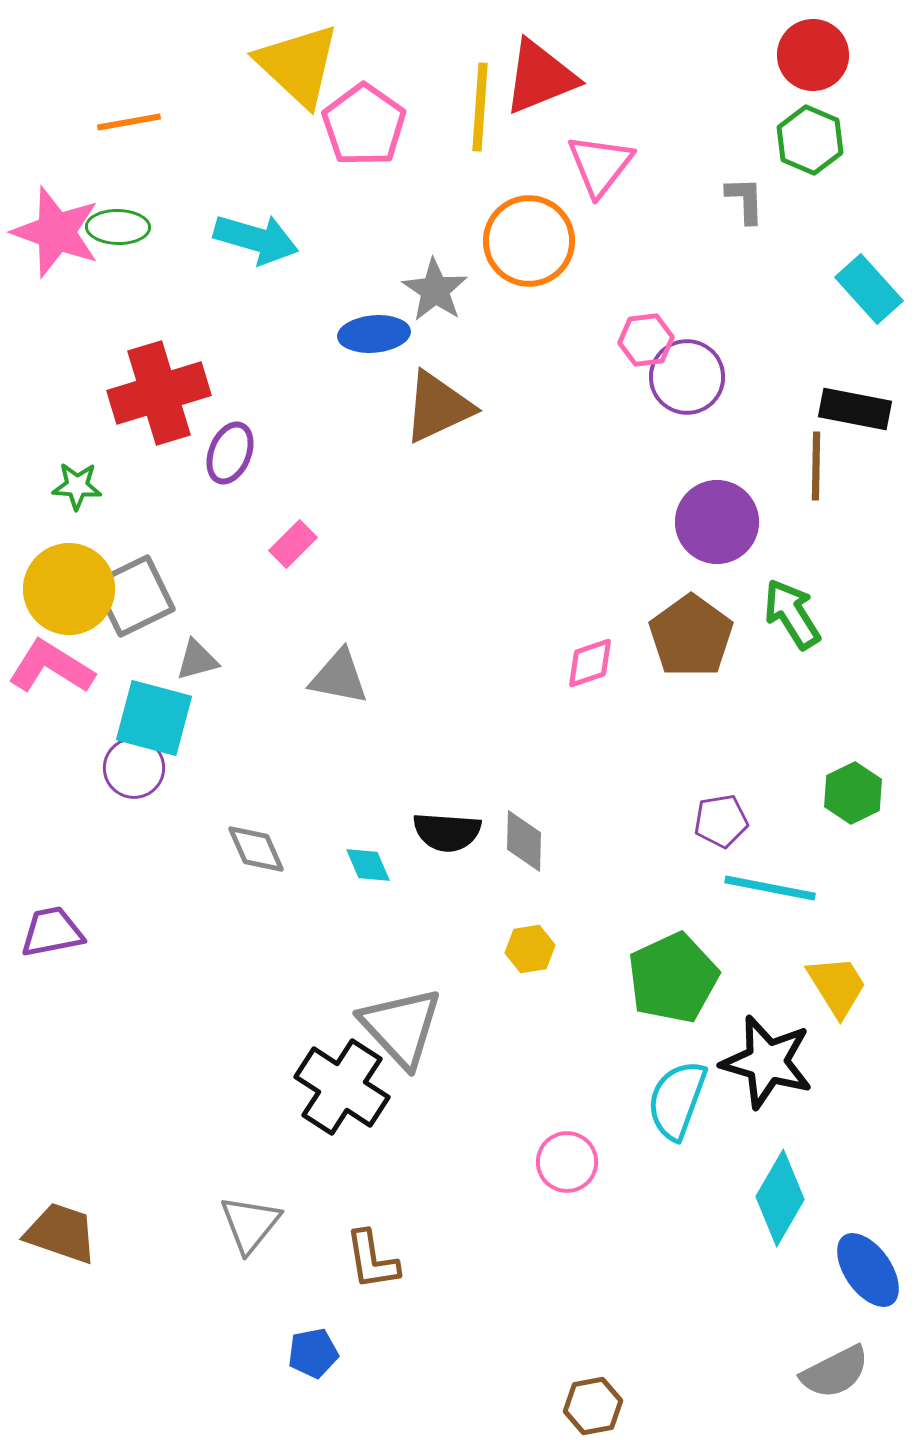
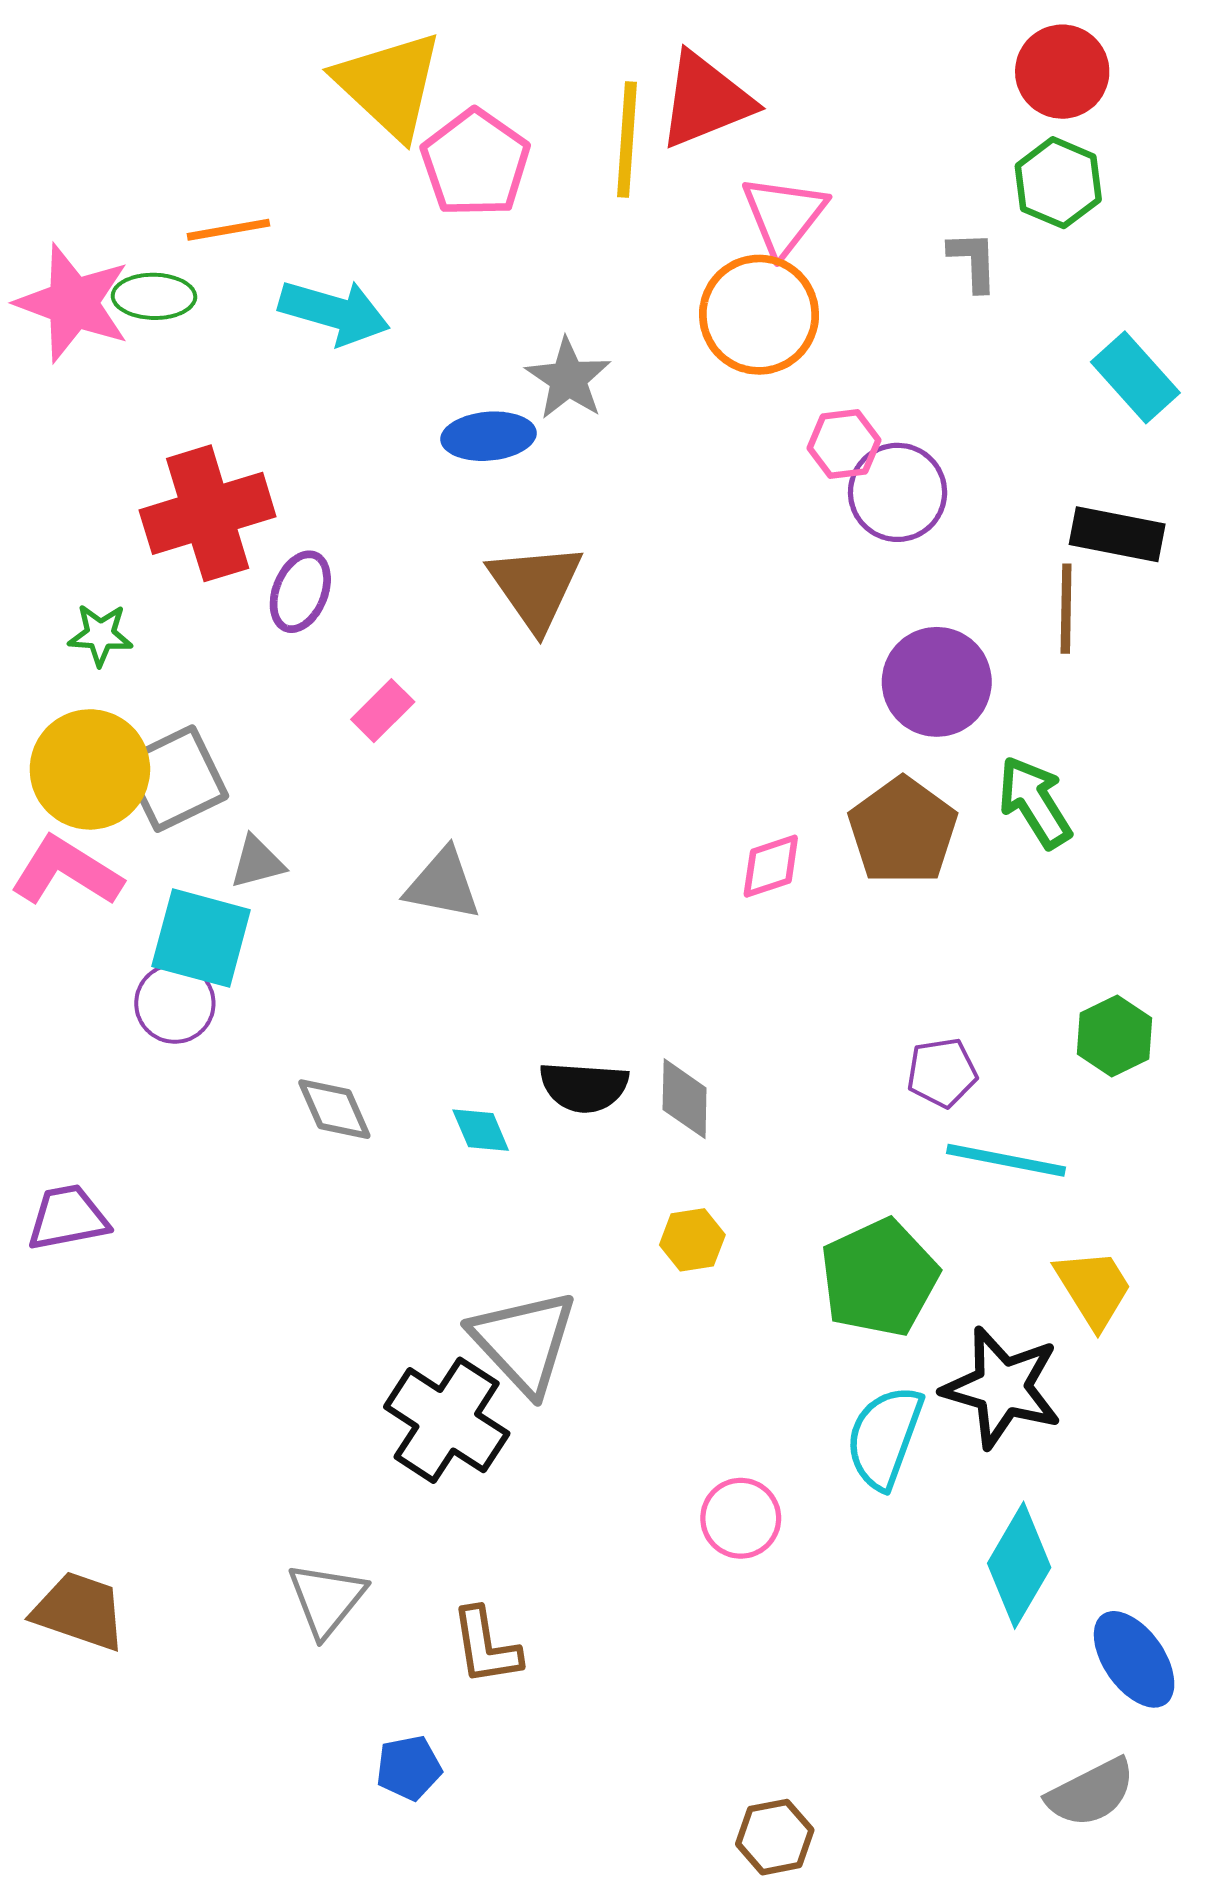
orange line: (129, 122) -> (228, 230), moved
orange circle: (529, 241) -> (759, 315), moved
brown triangle: (438, 407) -> (536, 586), moved, turned -40

